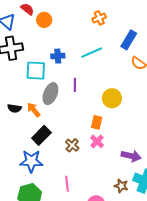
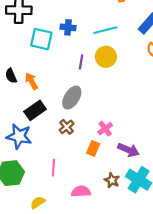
gray ellipse: (50, 94) -> (72, 98), moved
yellow circle: (112, 98) -> (106, 57), moved
black semicircle: (14, 108) -> (11, 76), turned 48
orange rectangle: (97, 122) -> (93, 148), moved
pink cross: (97, 141) -> (105, 129), moved

